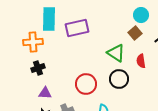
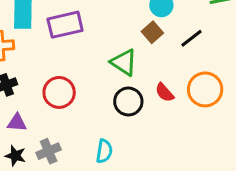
red semicircle: (141, 61) -> (164, 92), moved, turned -32
red circle: (86, 84) -> (59, 92), moved

